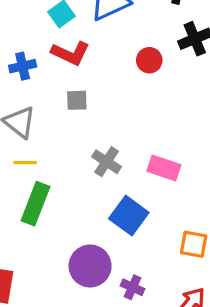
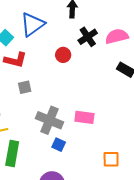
gray cross: (107, 162) -> (50, 120), size x1.5
blue square: (129, 216) -> (59, 145), moved, size x0.6

